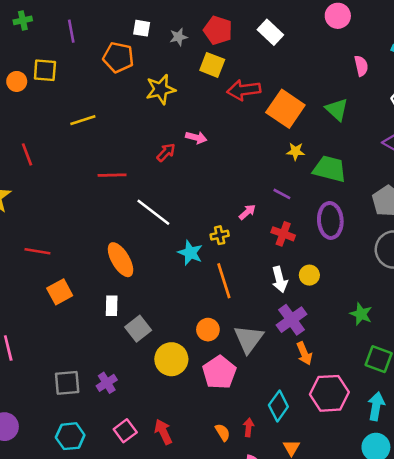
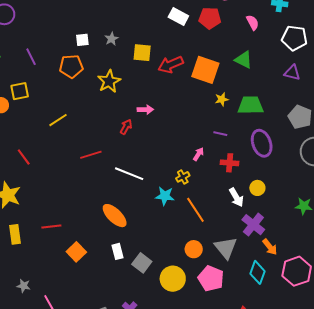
red pentagon: (218, 30) -> (210, 18), moved
cyan diamond: (278, 406) -> (258, 272), moved

